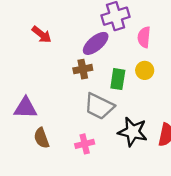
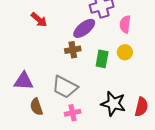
gray trapezoid: (99, 106) -> (65, 87), moved

